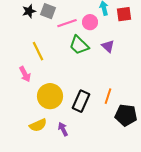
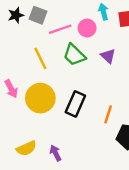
yellow line: (38, 51) -> (40, 58), moved
yellow circle: (50, 96) -> (40, 98), moved
black rectangle: (81, 101) -> (75, 104), moved

